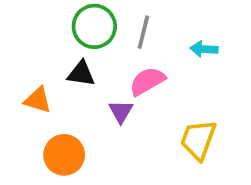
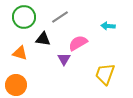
green circle: (94, 26) -> (24, 17), moved
gray line: (143, 32) -> (60, 17), moved, turned 42
orange circle: (64, 155) -> (16, 85), moved

